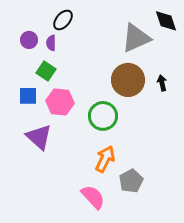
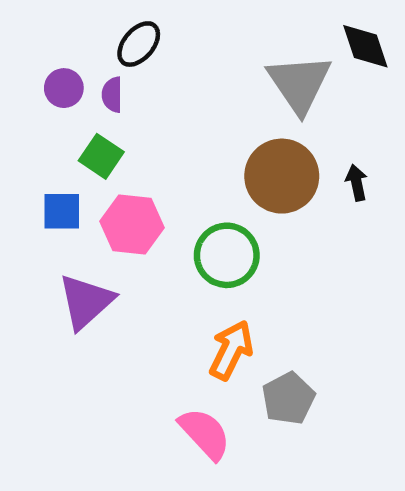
gray triangle: (136, 38) -> (299, 84), turned -40
purple triangle: (39, 137) -> (86, 302), turned 36

